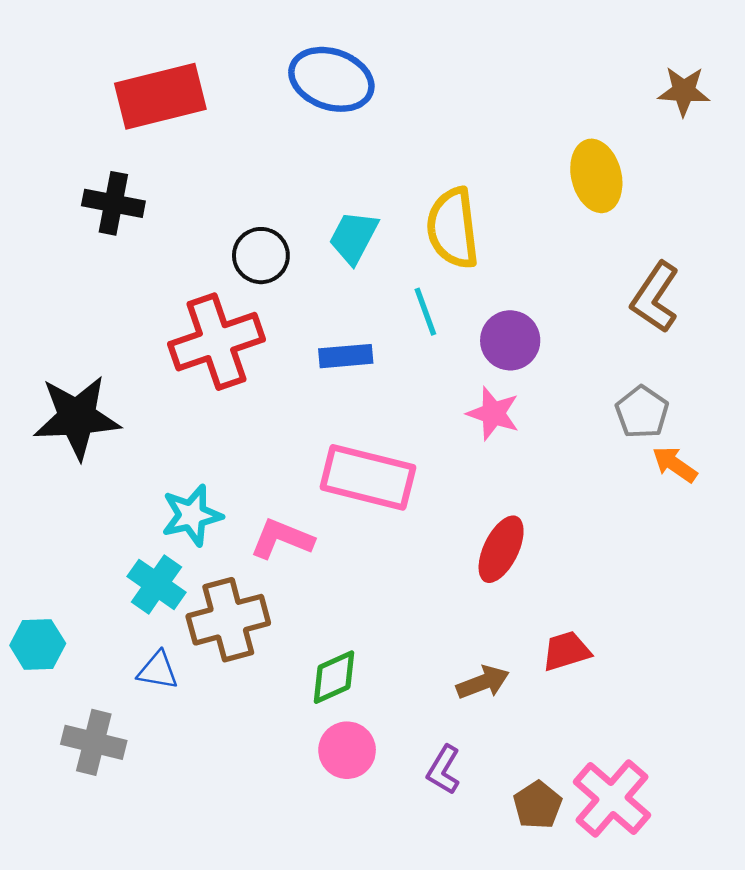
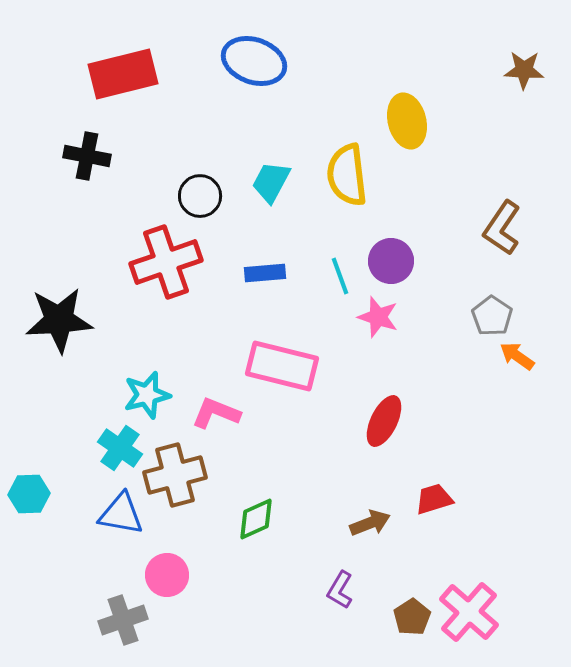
yellow ellipse: (596, 176) -> (407, 121), moved
cyan line: (425, 312) -> (340, 276), moved
blue triangle: (158, 671) -> (121, 514), size x1.4
gray cross: (94, 742) -> (123, 620), moved, turned -33
pink circle: (347, 750) -> (167, 575), moved

